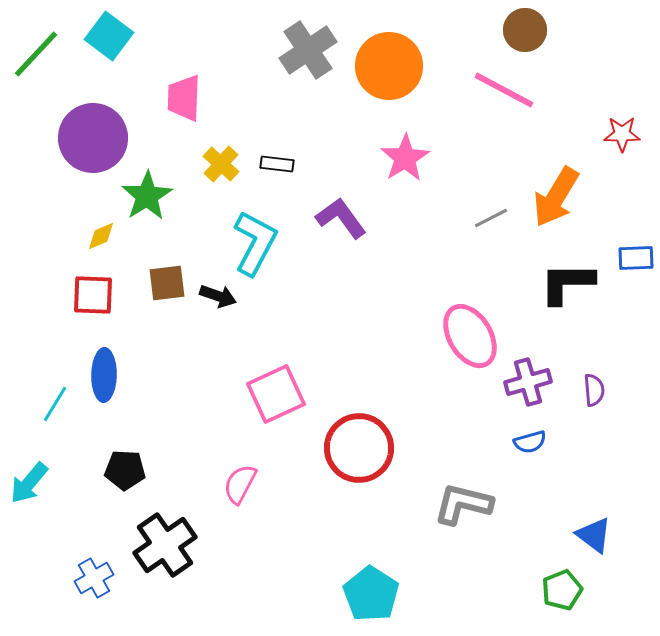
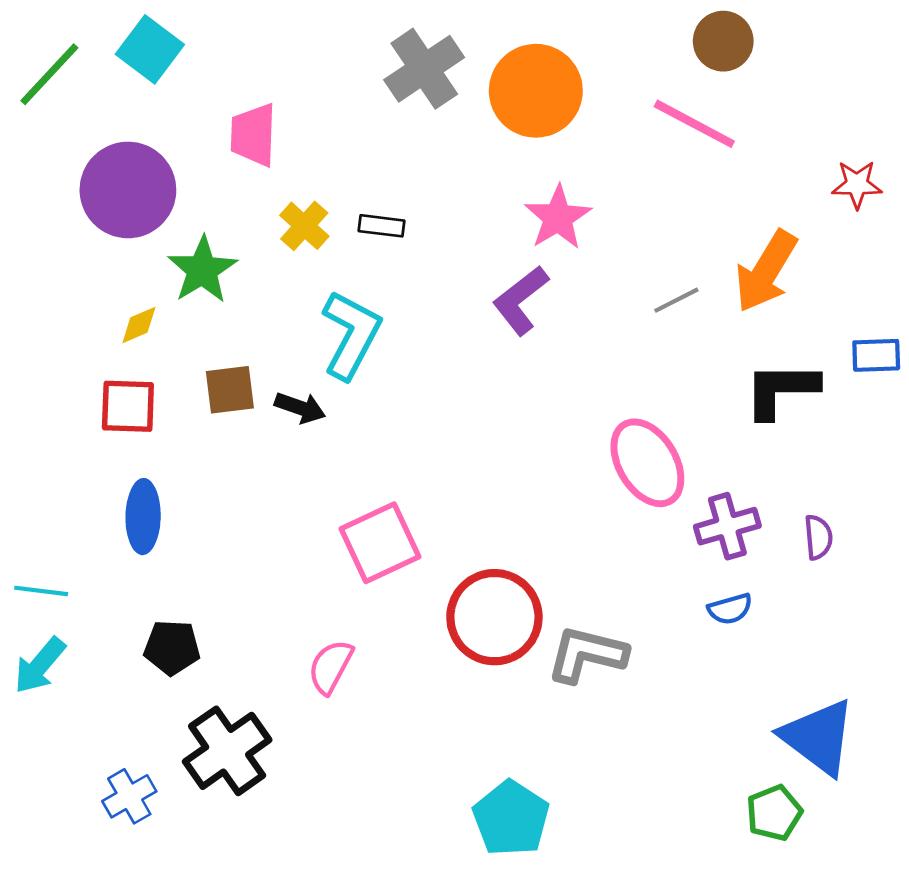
purple L-shape: (341, 218) -> (521, 300), moved, turned -92
cyan line: (55, 404) -> (41, 591), moved, turned 66
gray L-shape: (463, 504) -> (587, 654), moved
blue triangle: (594, 535) -> (818, 737), size x1.6

